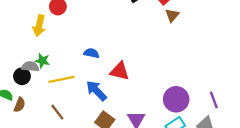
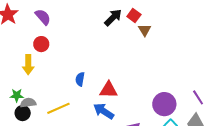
blue semicircle: (91, 53) -> (80, 79), turned -80
green star: (42, 61) -> (17, 95), moved
blue arrow: (96, 91) -> (104, 111), moved

